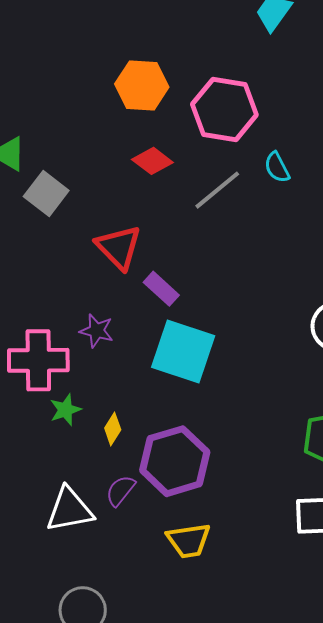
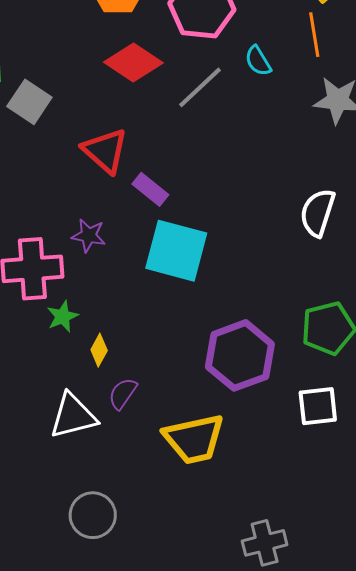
red diamond: (152, 161) -> (133, 63), size x1.4
yellow diamond: (113, 429) -> (99, 350), moved
purple hexagon: (175, 461) -> (240, 355), moved
yellow trapezoid: (189, 540) -> (194, 439), size x1.4

